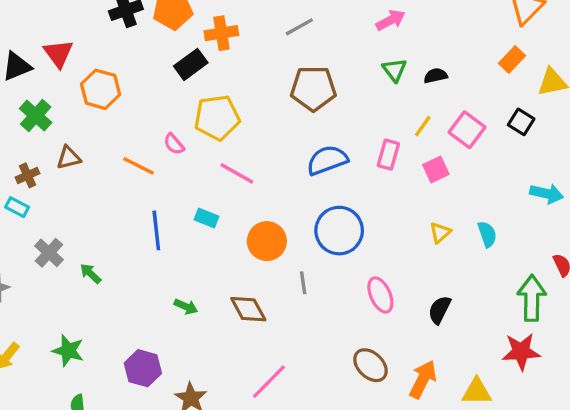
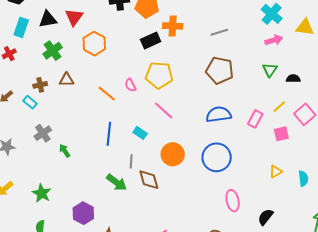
gray line: (303, 283) -> (131, 161), moved
green arrow: (186, 307) -> (117, 182), size x1.5
brown diamond: (248, 309) -> (149, 180), moved

